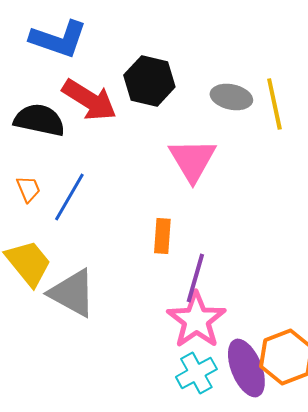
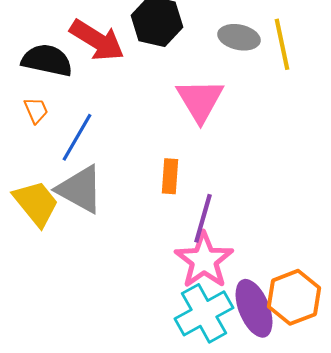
orange trapezoid: (28, 189) -> (36, 110), moved
gray triangle: (72, 293) -> (80, 189), moved
cyan cross: (196, 373) -> (204, 313), size x1.4

